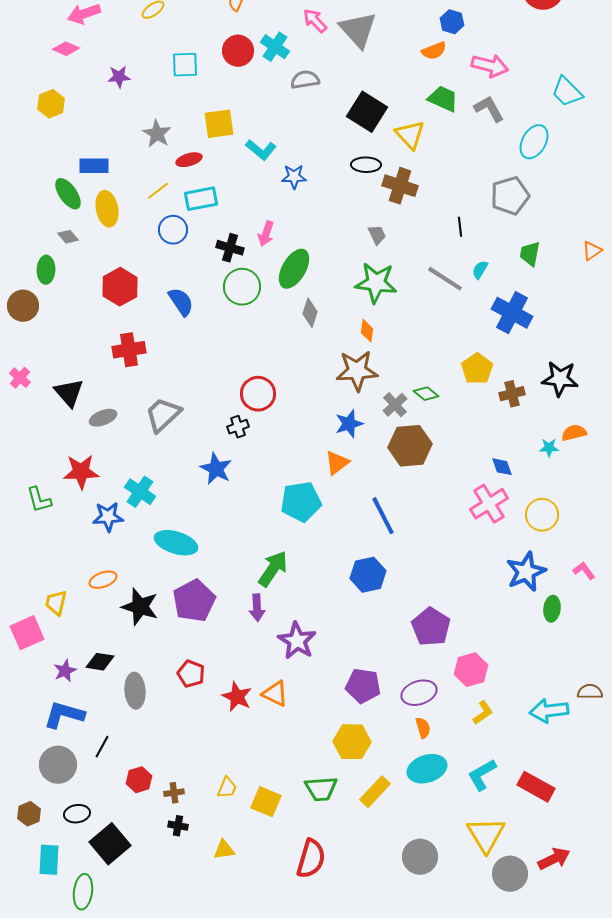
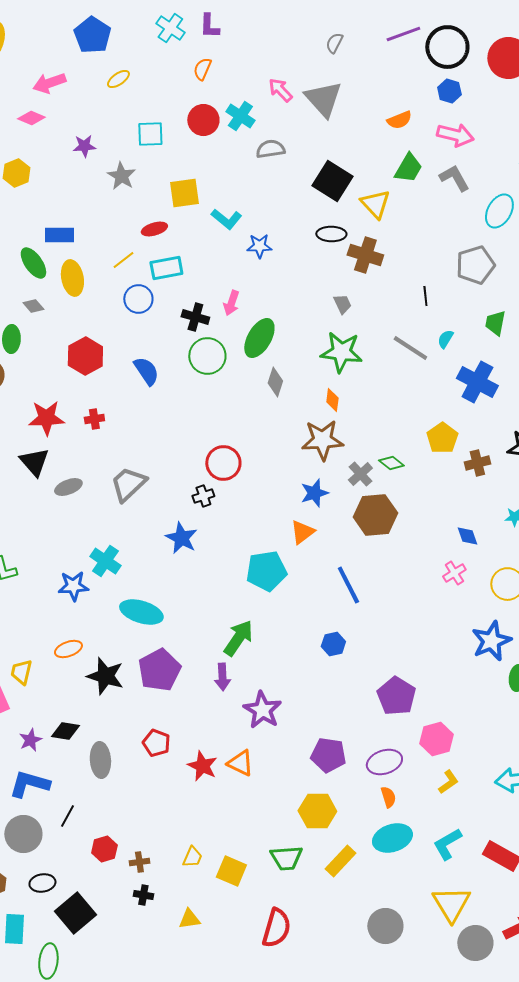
blue hexagon: (452, 22) -> (449, 91), moved
green trapezoid: (443, 99) -> (408, 168), turned 96
gray star: (157, 134) -> (121, 176), moved
red cross: (129, 350) -> (94, 419), size x0.6
red star: (81, 472) -> (46, 418), moved
pink cross: (489, 504) -> (454, 573), size x0.6
blue hexagon: (368, 575) -> (333, 644), size x0.7

